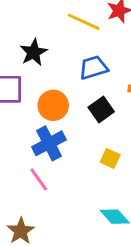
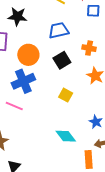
black star: (34, 52) -> (17, 17), turned 30
pink line: (39, 179) -> (14, 106), turned -36

